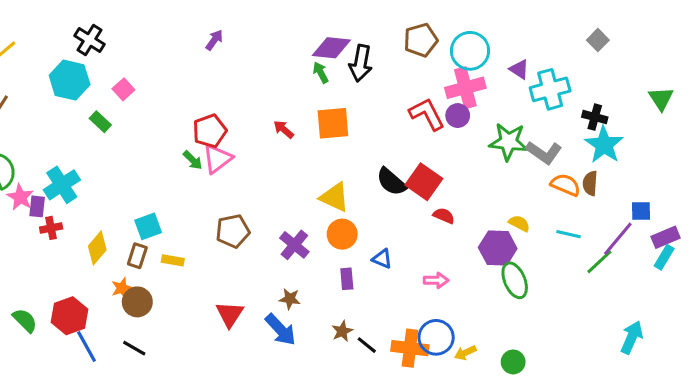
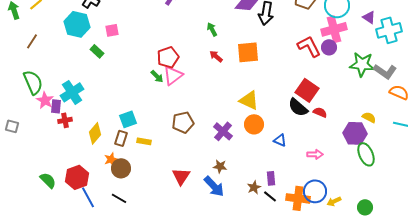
green arrow: (321, 72) -> (212, 29), moved
pink square: (123, 89) -> (112, 30), turned 32
black semicircle: (391, 182) -> (298, 107), moved
purple rectangle: (347, 279) -> (271, 178), moved

